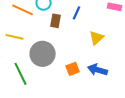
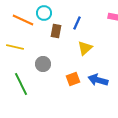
yellow triangle: (97, 38) -> (85, 48), moved
gray circle: (43, 54) -> (43, 64), size x0.6

